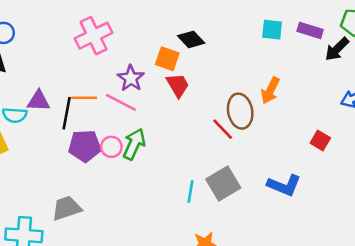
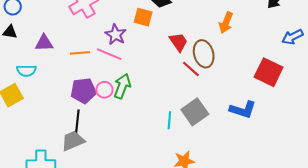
red trapezoid: (178, 85) -> (179, 42), moved
orange arrow: (270, 90) -> (226, 23), moved
purple triangle: (39, 101) -> (44, 43), moved
black line: (67, 113) -> (77, 122), moved
red square: (320, 141) -> (269, 72), size x1.8

